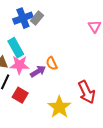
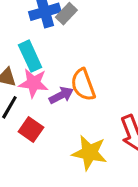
orange semicircle: (52, 63) -> (83, 85), size x1.5
yellow star: (59, 107) -> (89, 153), turned -30

